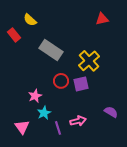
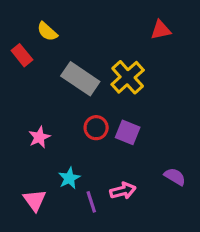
yellow cross: (89, 61) -> (128, 77), moved
purple square: (81, 84) -> (128, 132), turned 35
pink star: (35, 96) -> (39, 137), moved

